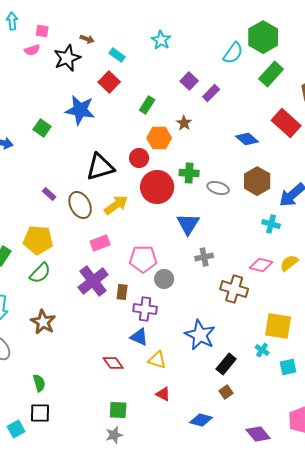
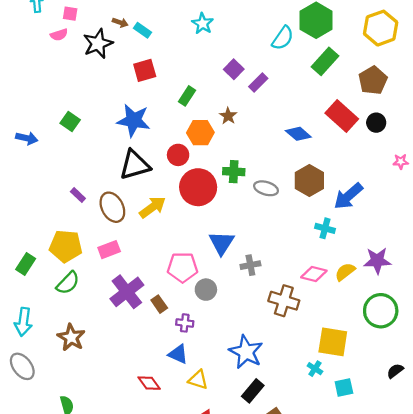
cyan rectangle: (117, 55) -> (142, 30), moved
red square: (109, 82) -> (145, 70), turned 30
blue star: (80, 110) -> (134, 120), moved
blue triangle: (188, 224) -> (221, 243), moved
pink rectangle: (100, 243) -> (109, 250), moved
brown rectangle: (122, 292) -> (159, 304), turned -42
purple cross: (145, 309) -> (185, 323), size x0.7
black rectangle: (226, 364) -> (253, 391), moved

